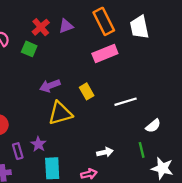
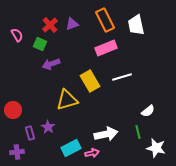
purple arrow: (50, 86) -> (51, 64), moved
yellow rectangle: (87, 91) -> (90, 81), size x1.5
white line: (126, 102) -> (122, 77), moved
white arrow: (105, 152) -> (106, 134), size x1.6
cyan rectangle: (52, 168) -> (71, 148), moved, turned 66

